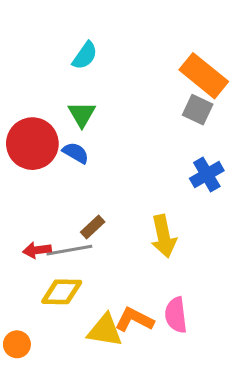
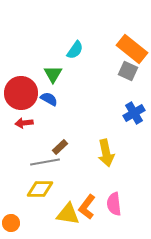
cyan semicircle: (85, 56) -> (75, 50), moved
red arrow: (37, 250) -> (24, 123), moved
orange L-shape: (134, 320) -> (87, 207), turned -80

